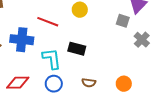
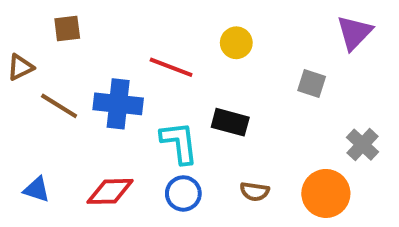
gray square: (123, 21) -> (312, 83), moved
gray cross: (142, 40) -> (363, 145), moved
orange circle: (124, 84) -> (326, 193), size x1.5

